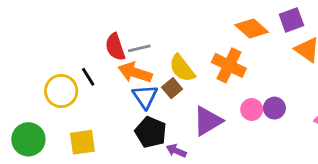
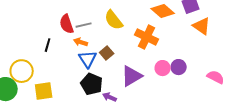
yellow semicircle: (182, 68) -> (114, 20), moved
orange arrow: (135, 73) -> (81, 42), size x0.6
black line: (88, 77) -> (48, 45), turned 48
yellow circle: (61, 91) -> (22, 71), moved

